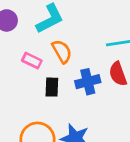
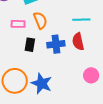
pink rectangle: (32, 61) -> (18, 24), turned -32

